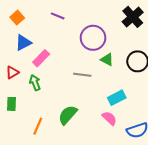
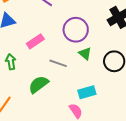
pink rectangle: (41, 58) -> (35, 41), moved
green semicircle: (68, 115) -> (38, 84), moved

